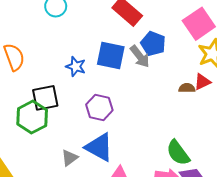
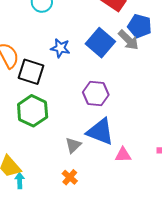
blue square: (111, 56) -> (100, 43), turned 36
blue star: (76, 66) -> (60, 48), moved
black square: (45, 98) -> (31, 72), moved, turned 36

